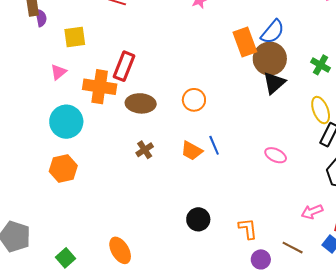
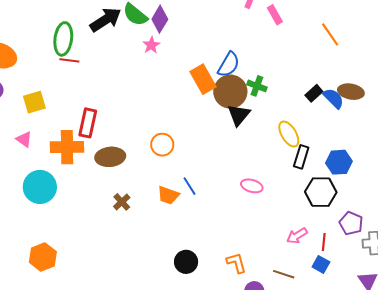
green cross: (320, 65) -> (257, 86), moved
pink triangle: (58, 72) -> (24, 139), turned -36
orange hexagon: (63, 169) -> (43, 257), moved

